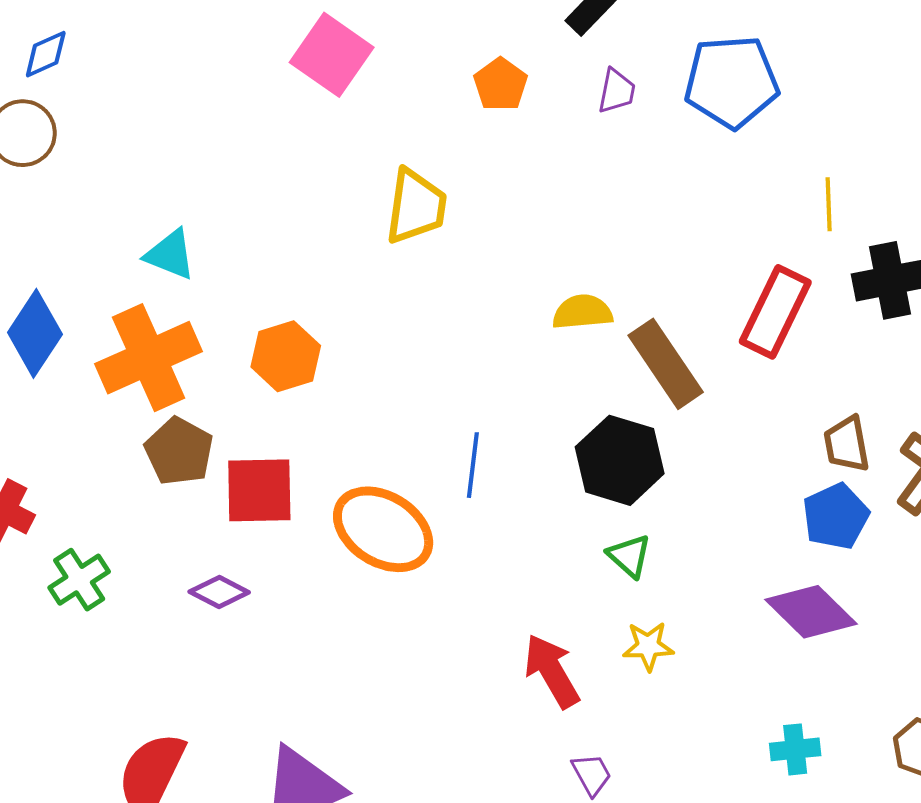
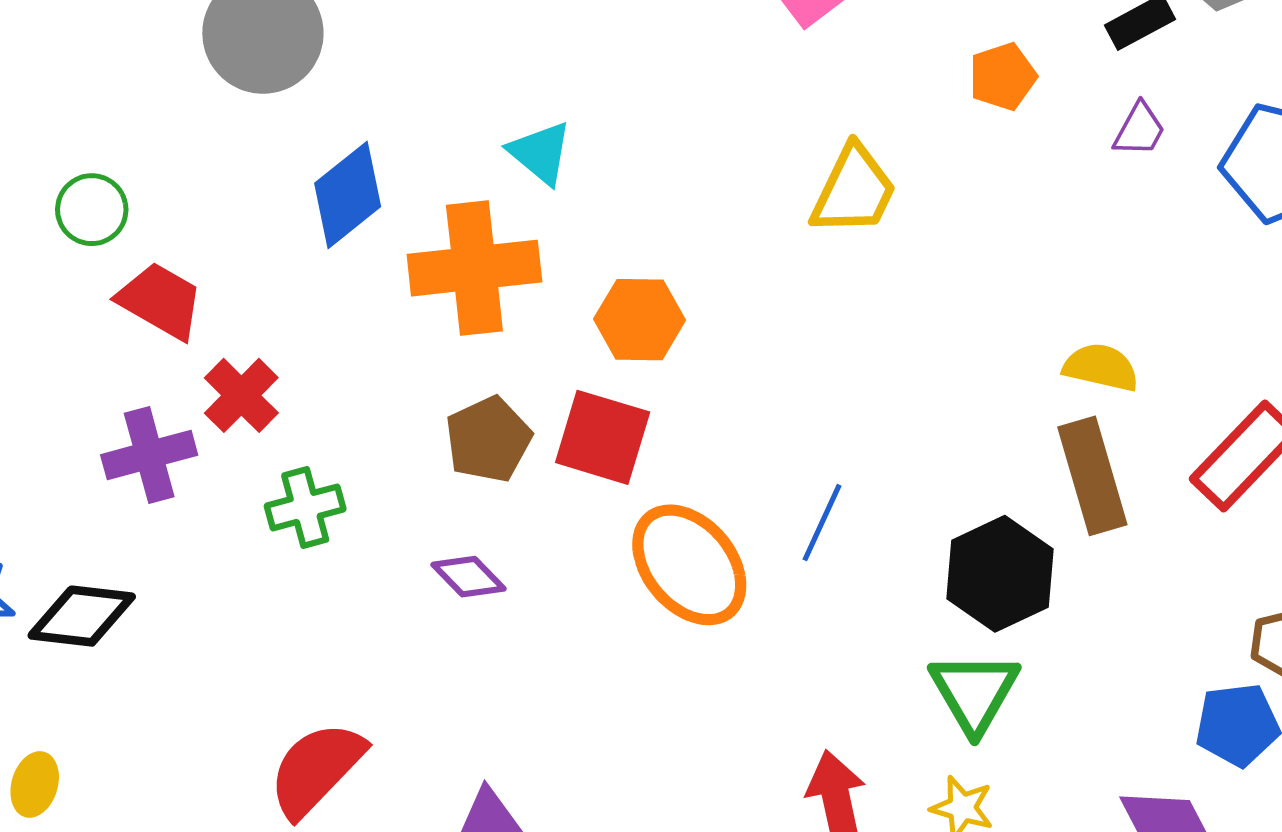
yellow semicircle: (582, 312) -> (1101, 367), moved
brown pentagon: (179, 451) -> (488, 439), moved
red square: (259, 490) -> (603, 437), moved
green triangle: (629, 556) -> (974, 692), size x1.6

